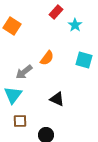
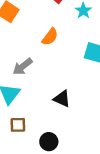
orange semicircle: (47, 58) -> (50, 37), moved

